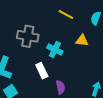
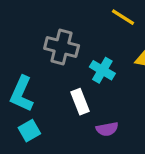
purple semicircle: (60, 87) -> (107, 129), turned 88

